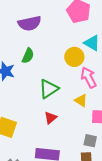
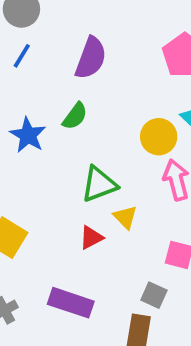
purple semicircle: (30, 23) -> (91, 58), turned -70
yellow triangle: (81, 100) -> (125, 217), moved

